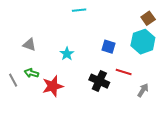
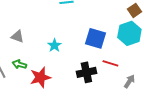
blue square: (108, 47) -> (95, 38), size x1.5
black cross: (99, 81) -> (86, 72), turned -36

